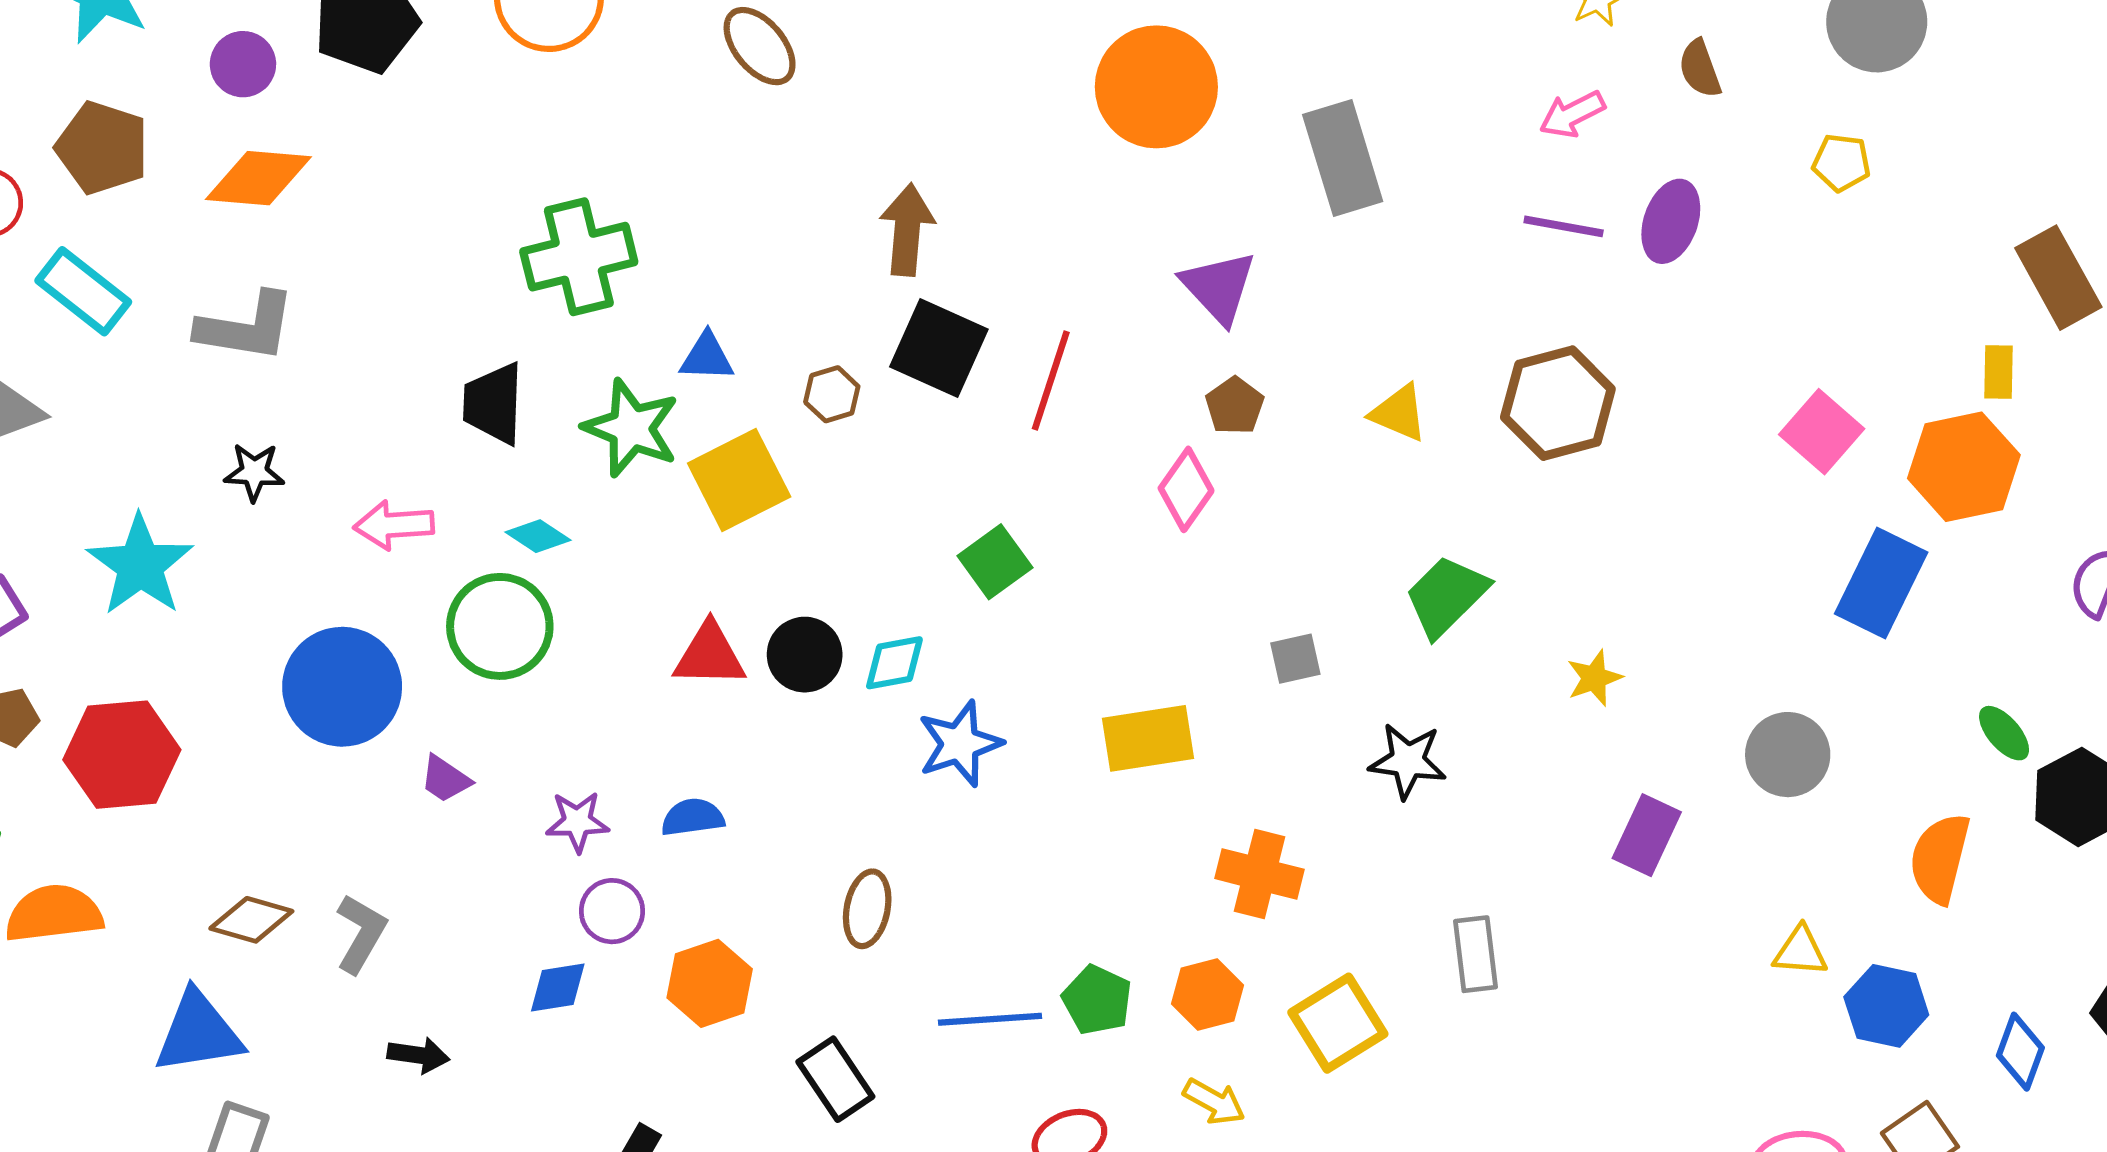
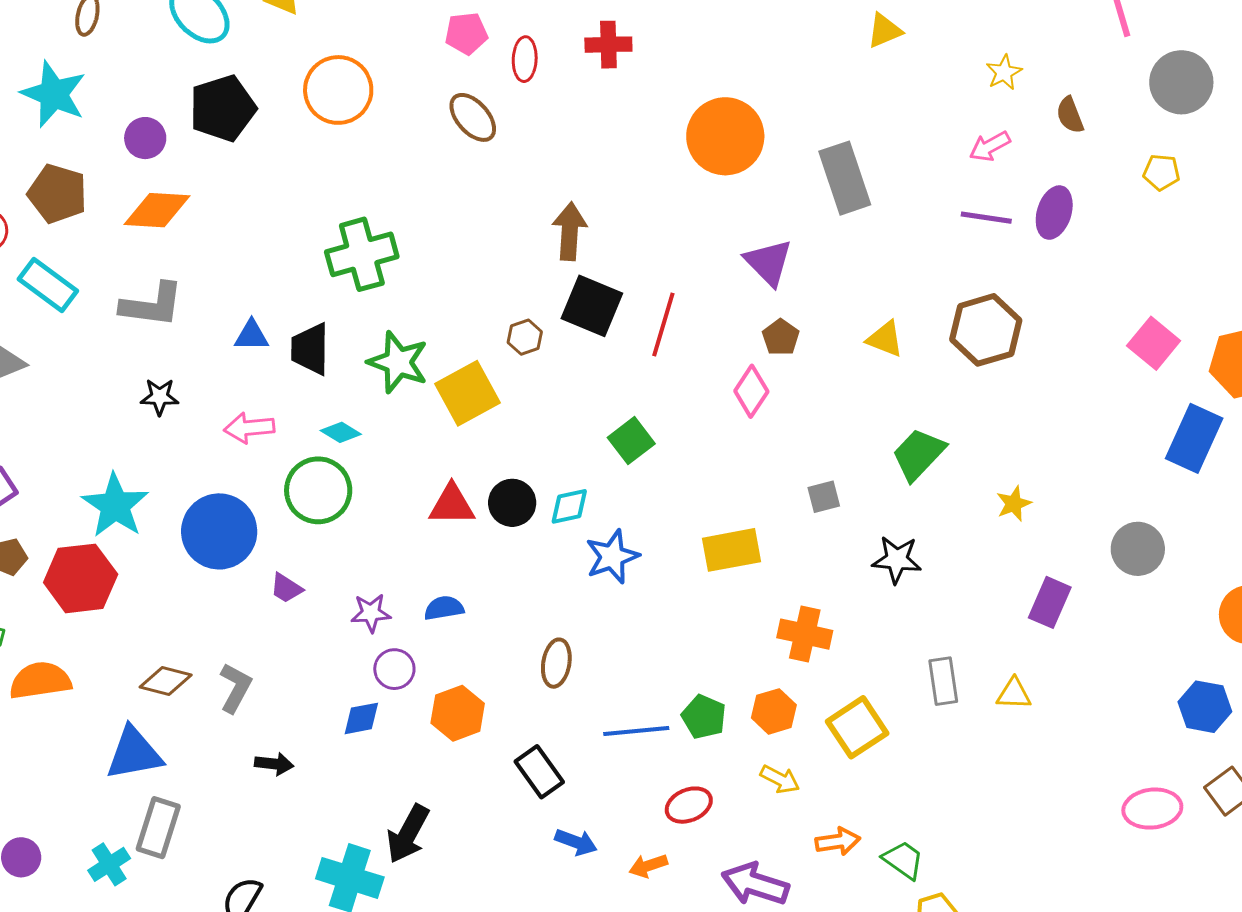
blue triangle: (707, 357) -> (252, 336), moved
cyan star: (140, 565) -> (115, 506), moved
yellow triangle: (1800, 951) -> (1014, 694), moved

